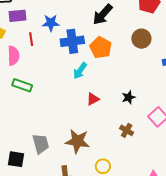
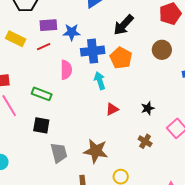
purple rectangle: (17, 16) -> (48, 25), moved
red line: (31, 39) -> (44, 47), moved, turned 72
pink semicircle: (13, 56) -> (66, 70), moved
cyan arrow: (80, 71) -> (100, 81), turned 126
black square: (16, 159) -> (41, 125), moved

